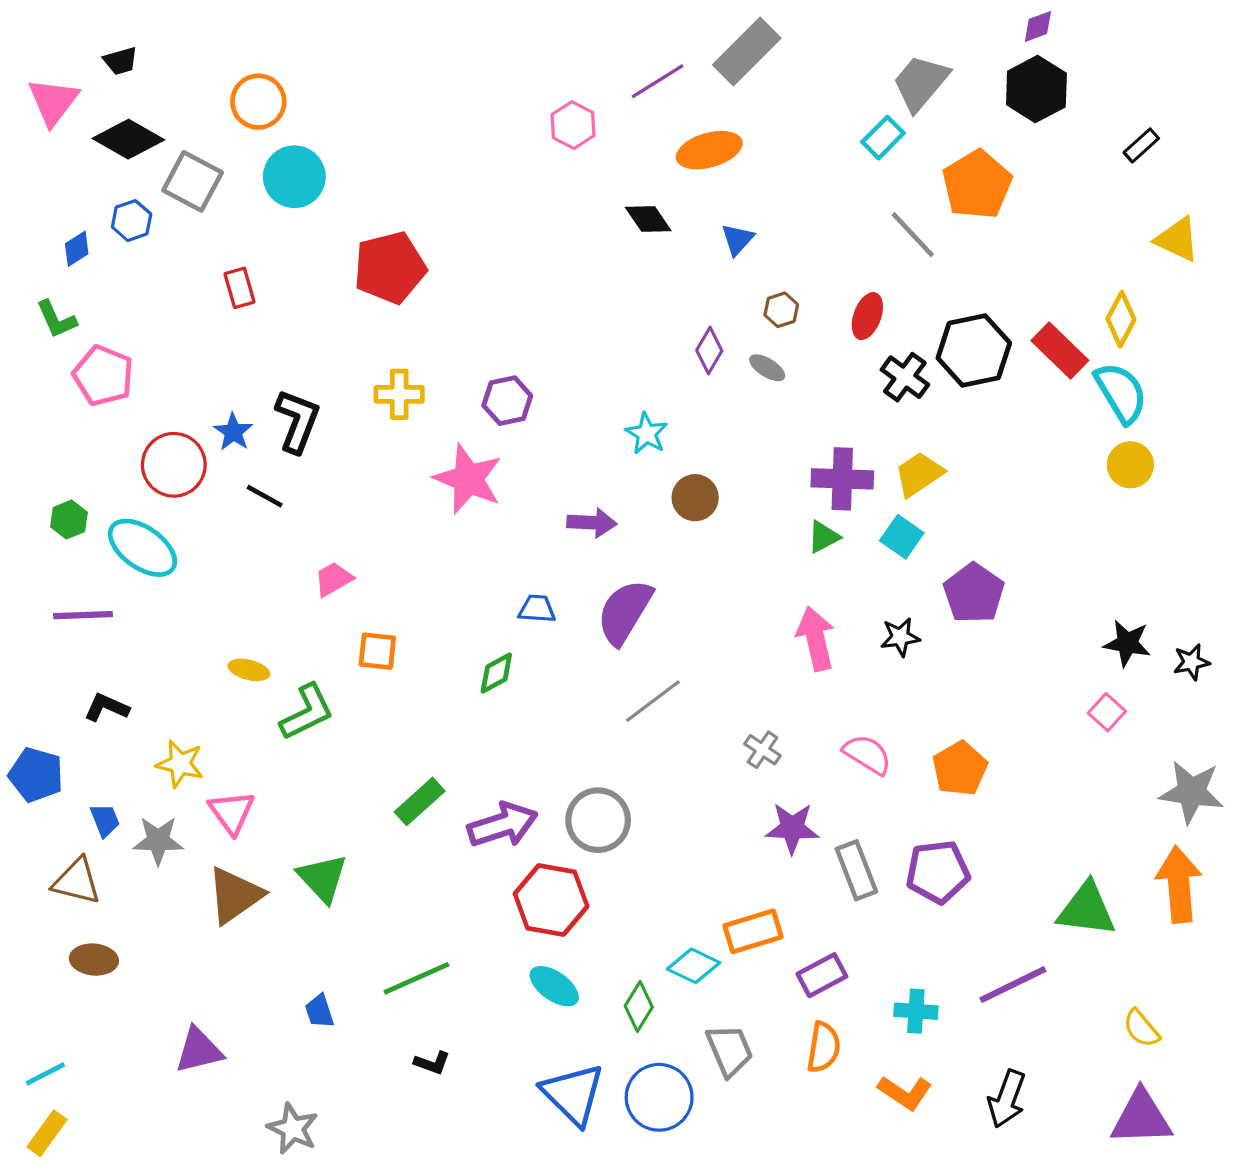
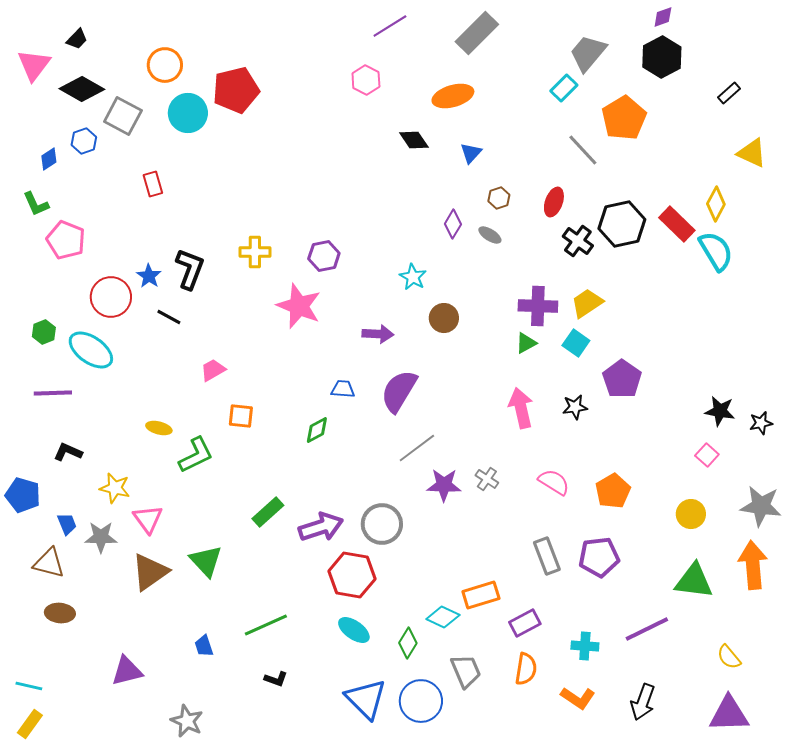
black trapezoid: (121, 61) -> (77, 39), turned -30
purple line: (658, 81) -> (390, 26), moved
red pentagon: (390, 268) -> (236, 90), moved
yellow circle: (1130, 465) -> (691, 514), moved
purple star: (792, 828) -> (444, 485), moved
cyan line: (45, 1074) -> (29, 686), turned 40

